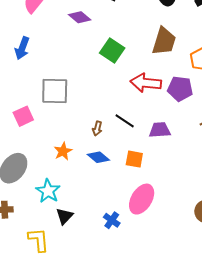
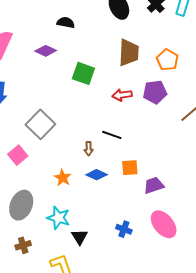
red arrow: (146, 83) -> (122, 95), size x0.7
gray square: (55, 91) -> (40, 124), turned -32
purple trapezoid: (160, 130) -> (154, 185), moved
pink ellipse: (142, 199) -> (164, 224), moved, turned -56

